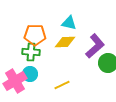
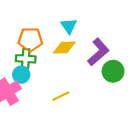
cyan triangle: (69, 23) -> (69, 26), turned 42
cyan circle: (30, 74) -> (21, 75), moved

